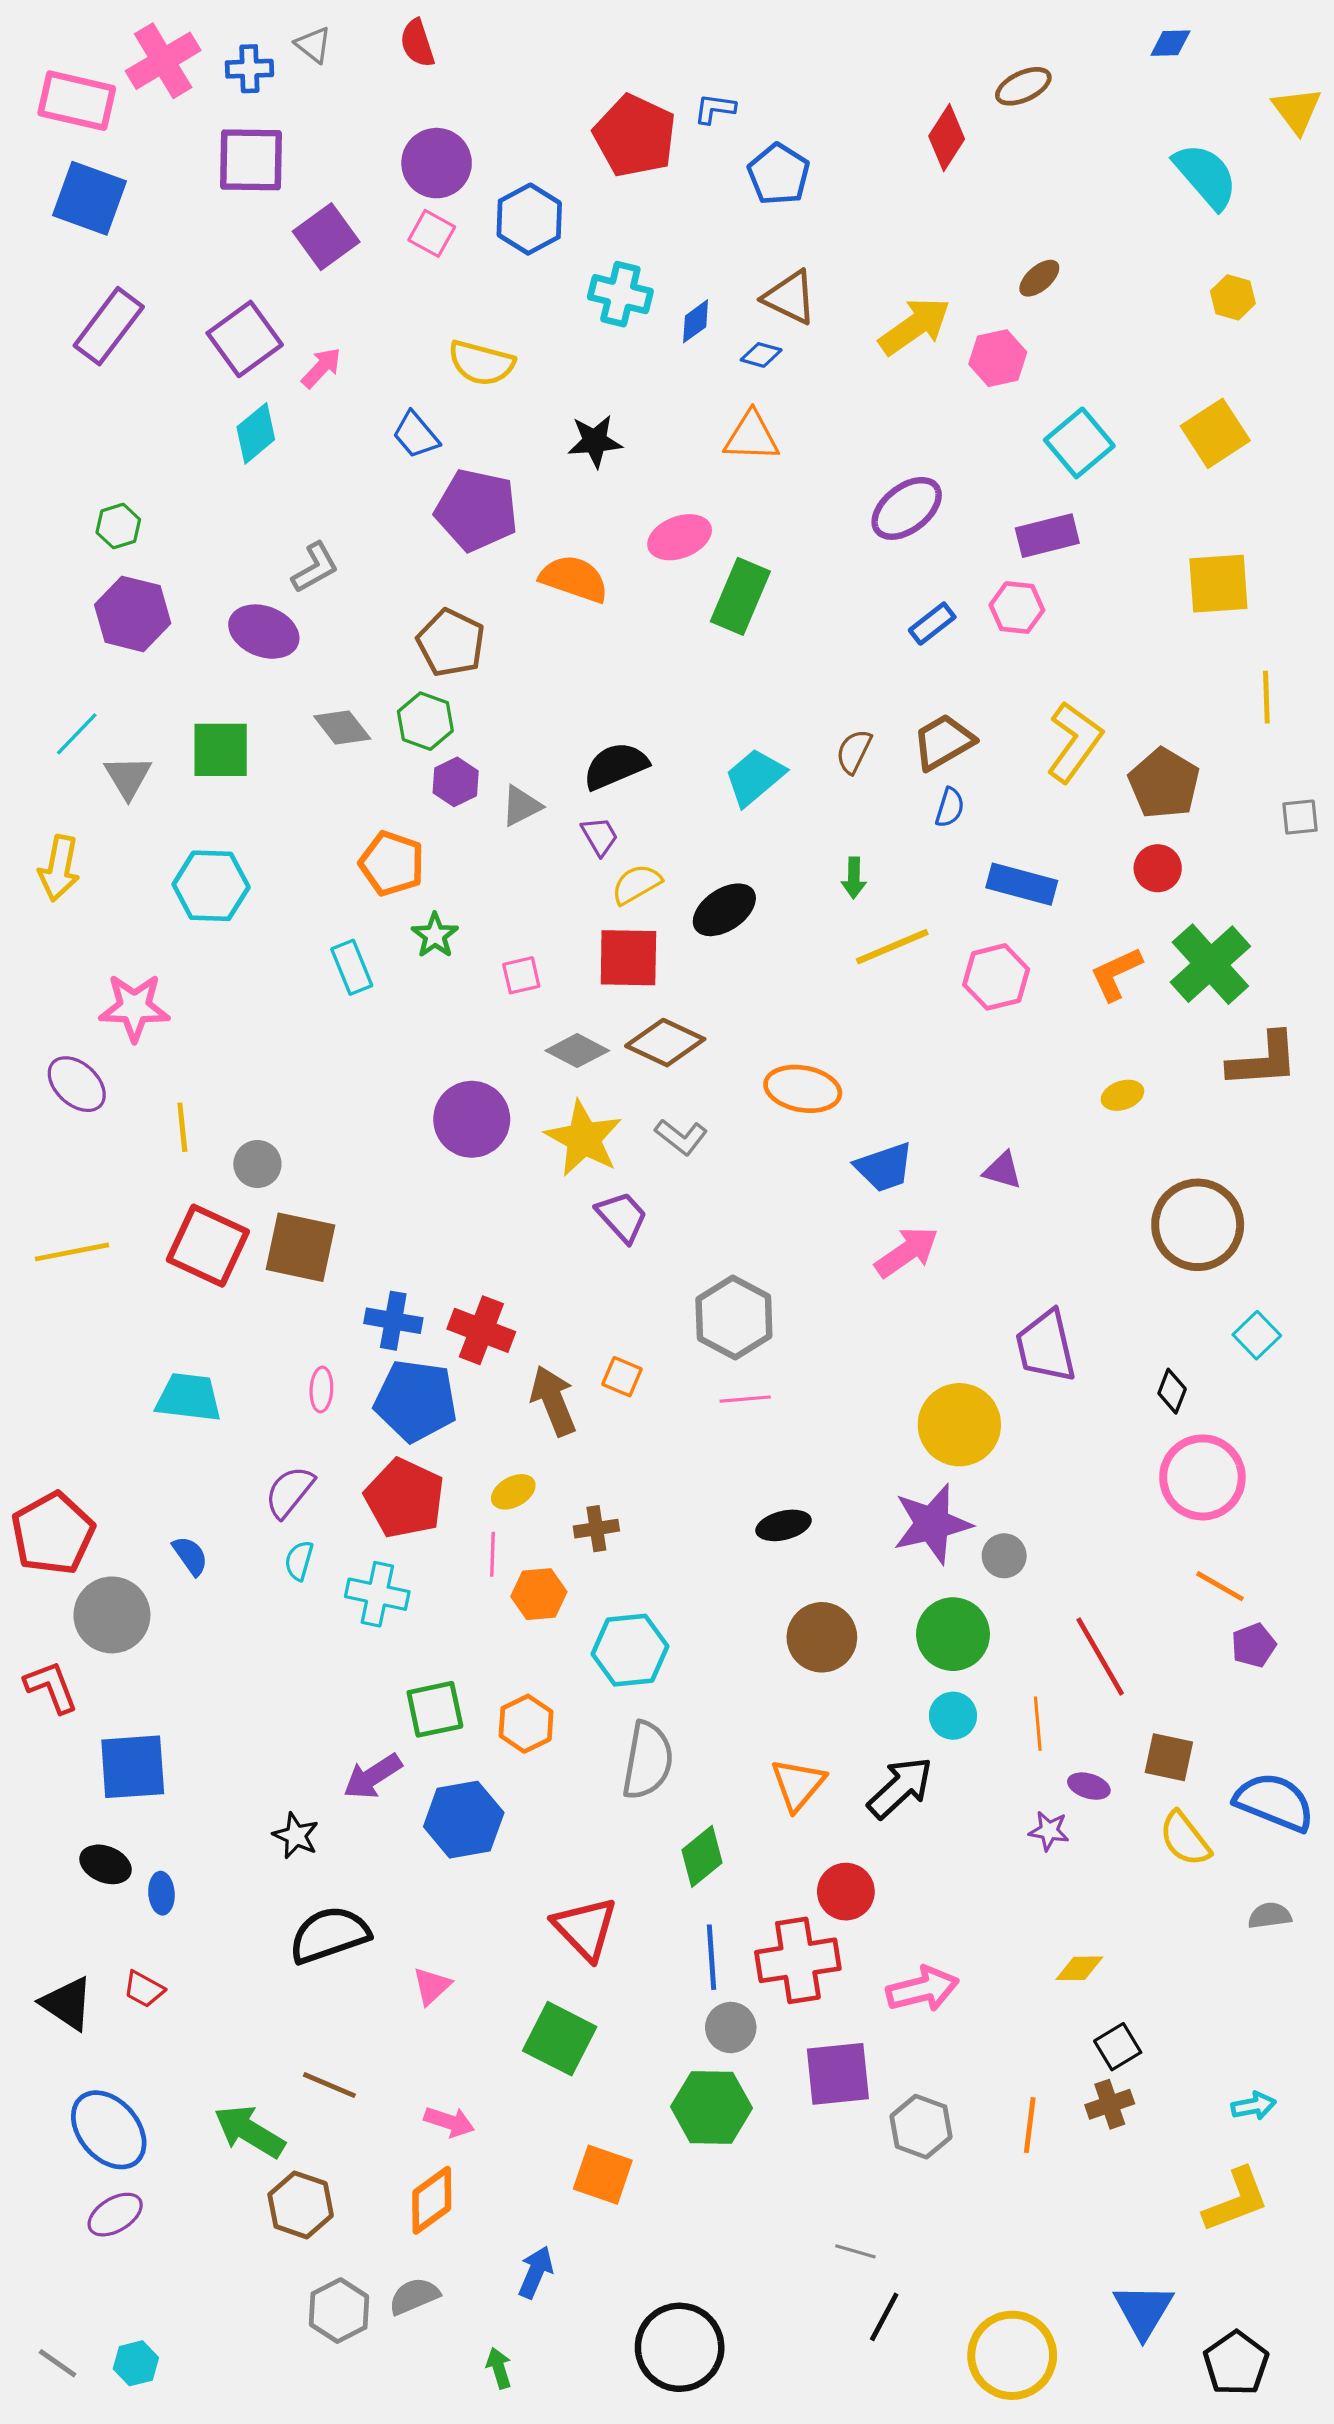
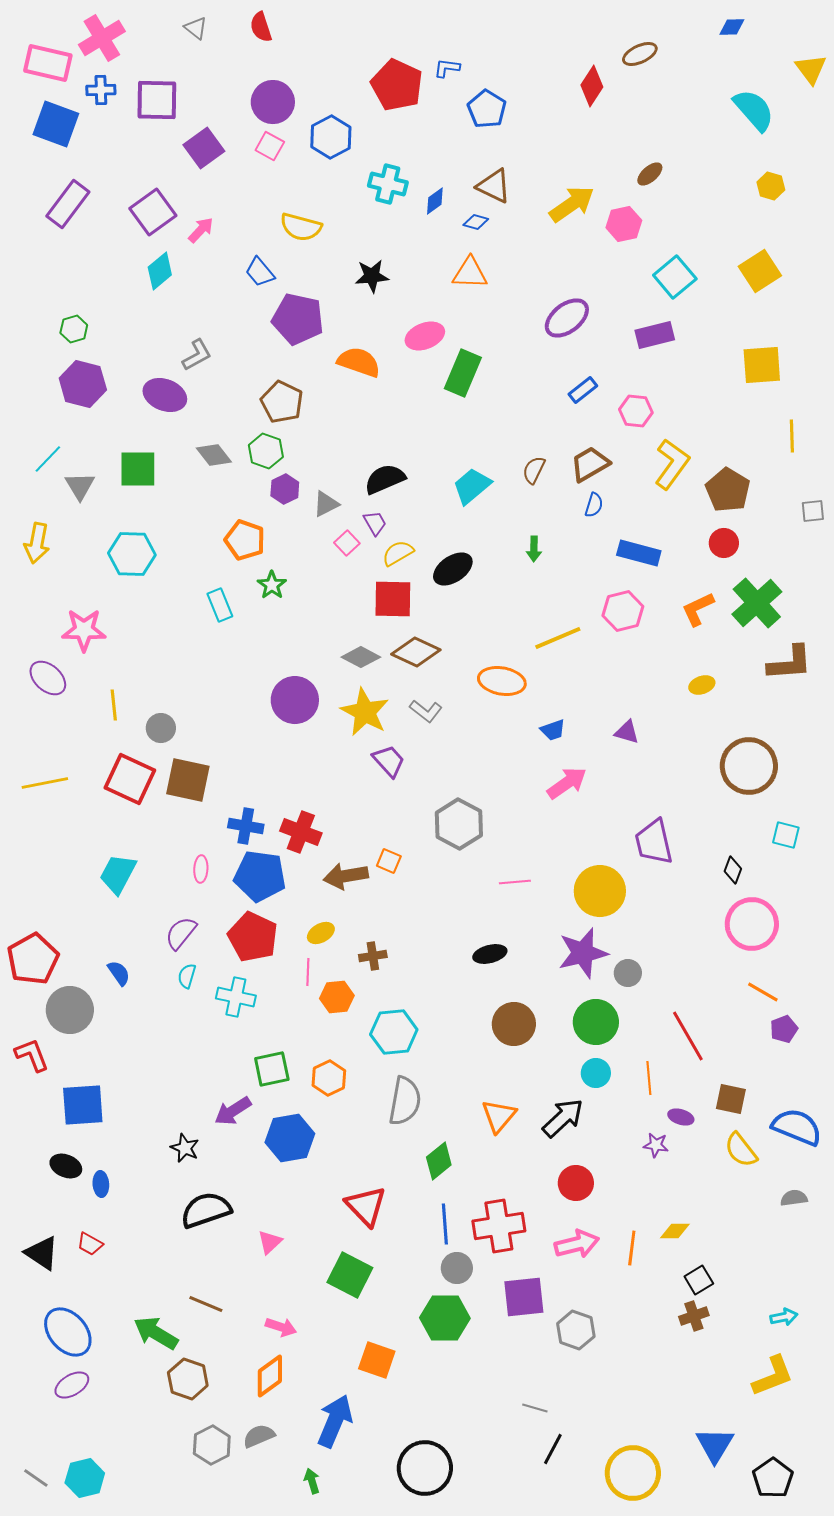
blue cross: (249, 69) -> (101, 90), moved
pink hexagon: (1017, 608) -> (636, 411), moved
yellow line: (892, 947) -> (558, 638), moved
pink square: (521, 975) -> (347, 543), moved, turned -30
blue trapezoid: (884, 1167) -> (553, 730), size x0.7
cyan square: (1257, 1335) -> (786, 835), turned -32
cyan trapezoid: (189, 1397) -> (118, 874), turned -69
pink line: (745, 1399) -> (515, 882), moved
brown arrow: (553, 1401) -> (346, 876), turned -78
red circle: (846, 1892) -> (576, 1183), moved
orange line: (1030, 2125) -> (632, 1248), moved
blue arrow: (536, 2272) -> (335, 1421), size x1.6
cyan hexagon: (136, 2363) -> (85, 1478), size x1.4

